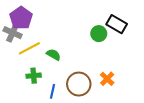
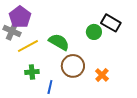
green semicircle: (54, 55) -> (59, 42), moved, size x1.5
brown circle: (79, 84) -> (73, 66), moved

